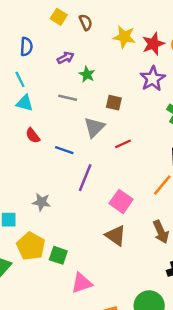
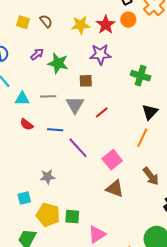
green star: (87, 74) -> (58, 63), size x1.5
purple star: (153, 79) -> (100, 54), moved, turned -30
gray line: (68, 98) -> (48, 96), moved
cyan triangle: (25, 103) -> (22, 99), moved
purple line: (85, 178) -> (78, 148), turned -50
pink square: (121, 201) -> (112, 160), turned 30

